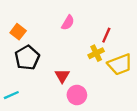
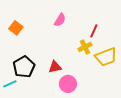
black pentagon: (27, 58) -> (24, 67), moved
red triangle: (62, 76) -> (55, 67), turned 48

